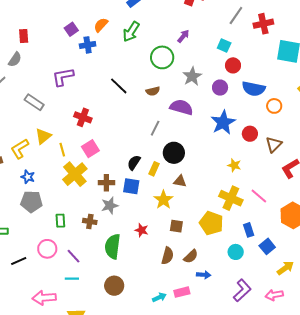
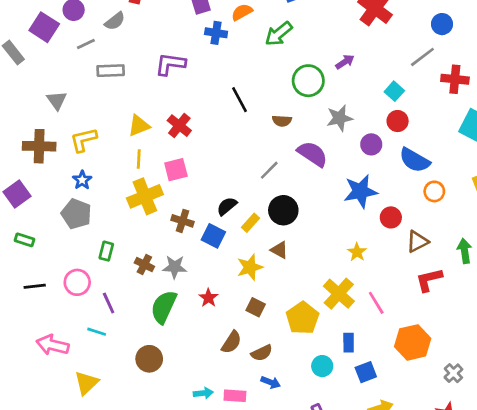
gray rectangle: (34, 102) -> (111, 71), moved, turned -54
yellow triangle: (43, 136) -> (139, 126), moved
gray star: (110, 205) -> (175, 267), moved

